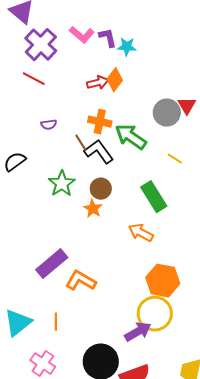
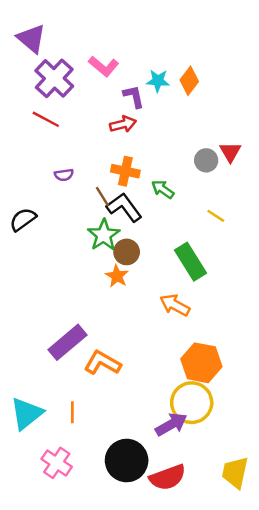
purple L-shape: (108, 38) -> (134, 96), moved
orange diamond: (115, 80) -> (189, 81), moved
gray circle: (167, 113) -> (206, 160), size x0.7
green arrow: (131, 137) -> (163, 189), size x0.6
green star: (62, 184) -> (104, 235), moved

